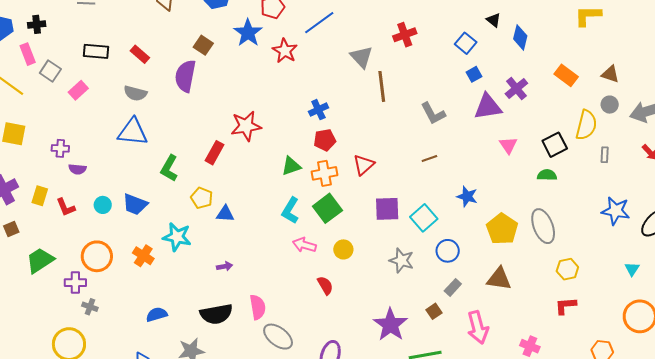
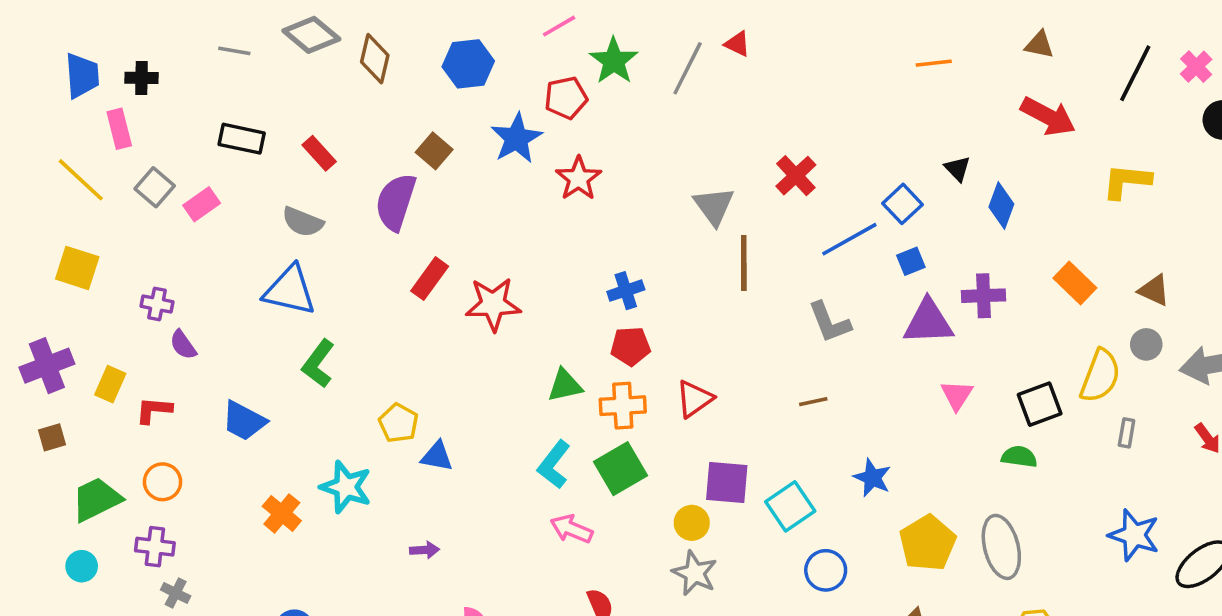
blue line: (319, 23) -> (849, 239), moved
red cross: (405, 35) -> (796, 176), turned -30
gray square: (50, 71) -> (155, 187), moved
purple cross: (516, 88) -> (983, 296), turned 30
red rectangle: (214, 153) -> (430, 279), moved
green L-shape: (169, 168) -> (318, 364), moved
purple semicircle: (77, 169) -> (183, 345), turned 42
blue trapezoid: (135, 204) -> (244, 421), moved
cyan circle: (103, 205) -> (82, 566), moved
red L-shape: (66, 207) -> (154, 410), turned 110
yellow circle: (343, 249) -> (692, 523), moved
orange circle: (97, 256) -> (163, 482), moved, size x0.7
gray star: (402, 260) -> (695, 573), moved

